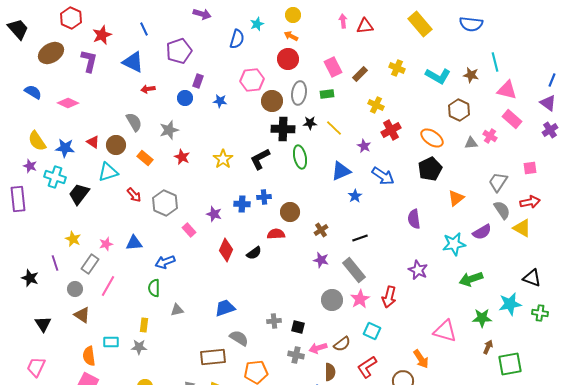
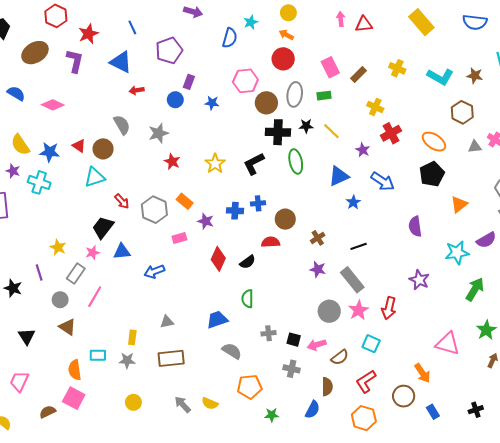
orange rectangle: (145, 158) -> (185, 201), moved
black trapezoid: (79, 194) -> (103, 227), moved
pink rectangle: (189, 230) -> (179, 238), turned -64
green arrow: (471, 279) -> (475, 289), turned 140
green semicircle: (154, 288) -> (248, 299), moved
green star: (482, 318) -> (486, 330), turned -30
pink arrow: (318, 348) -> (317, 345), moved
brown rectangle: (213, 357) -> (171, 358), moved

